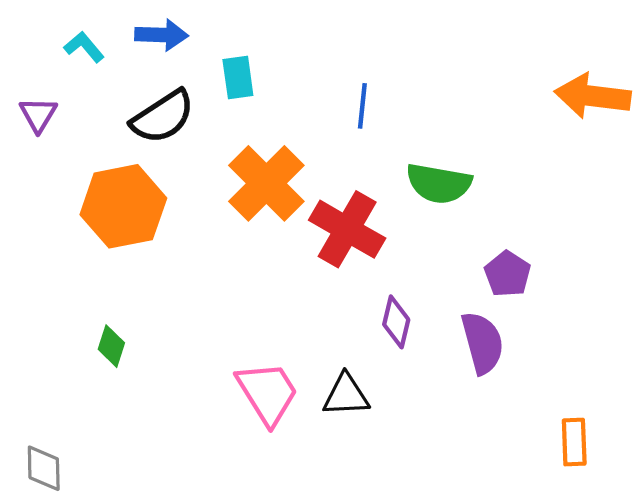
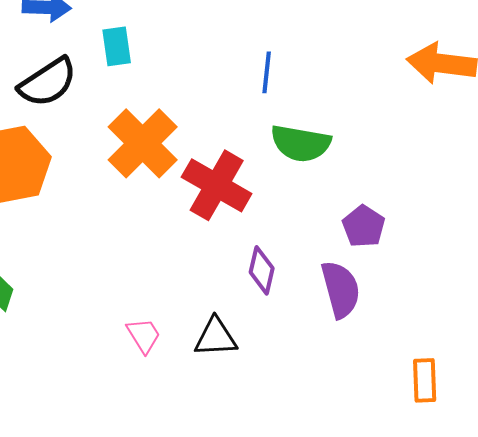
blue line: (362, 106) -> (267, 72), moved
pink trapezoid: (267, 393) -> (144, 335), size x0.6

